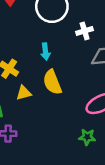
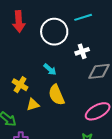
cyan arrow: (45, 52) -> (50, 69), turned -40

